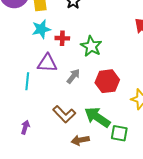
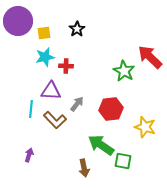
green star: (91, 46) -> (124, 71), moved
brown L-shape: (64, 114) -> (55, 120), moved
brown arrow: (80, 140) -> (84, 168), turned -90

